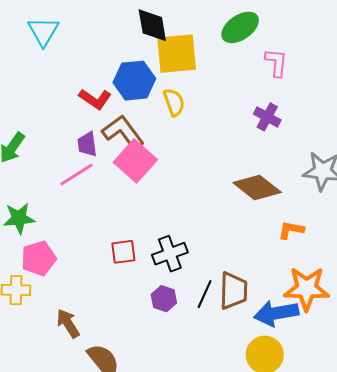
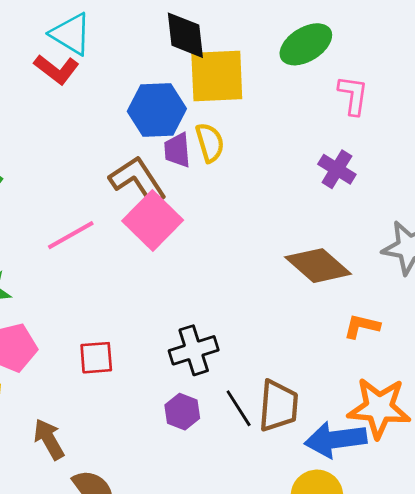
cyan triangle: (43, 31) -> (71, 34), moved, turned -32
red L-shape: (95, 99) -> (57, 69), moved
purple trapezoid: (87, 144) -> (177, 150), moved
red square: (123, 252) -> (96, 358), moved
black line: (205, 294) -> (239, 408), turned -60

